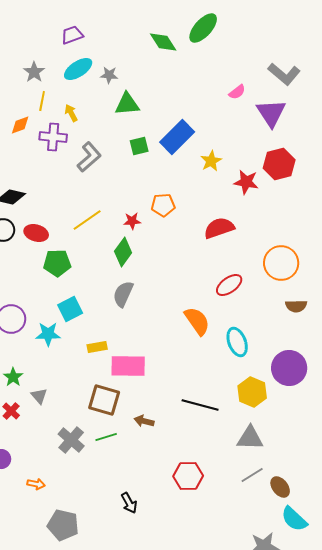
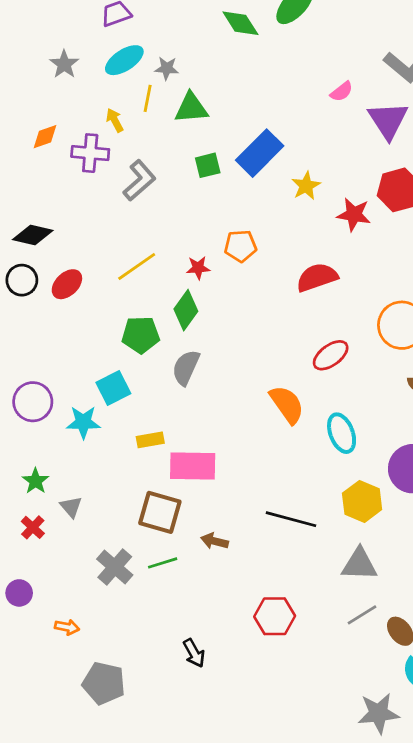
yellow line: (42, 101) -> (148, 98), moved
red ellipse: (36, 233) -> (67, 284), turned -60
green pentagon: (57, 263) -> (141, 335), moved

